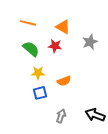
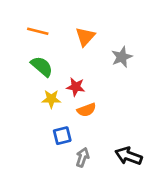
orange triangle: (63, 27) -> (85, 37), turned 42
red star: (55, 46) -> (76, 87), moved
blue square: (40, 93) -> (62, 136), moved

